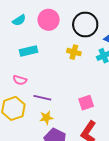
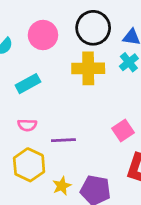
yellow cross: (74, 52) -> (88, 68), size x1.6
yellow star: (46, 118) -> (62, 186), moved

